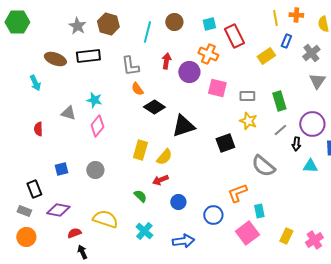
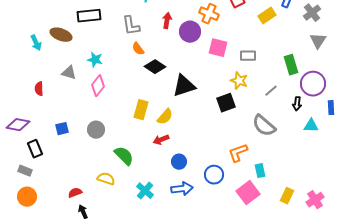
brown ellipse: (55, 59) -> (61, 35), moved
green rectangle: (279, 101) -> (291, 65), moved
yellow star: (248, 121) -> (239, 81), moved
gray line: (280, 130) -> (271, 91), moved
green semicircle: (140, 196) -> (124, 156), moved, size x1.5
purple diamond: (58, 210) -> (18, 125), moved
yellow semicircle: (105, 219) -> (106, 179), size x0.7
blue arrow: (183, 241) -> (182, 189), moved

